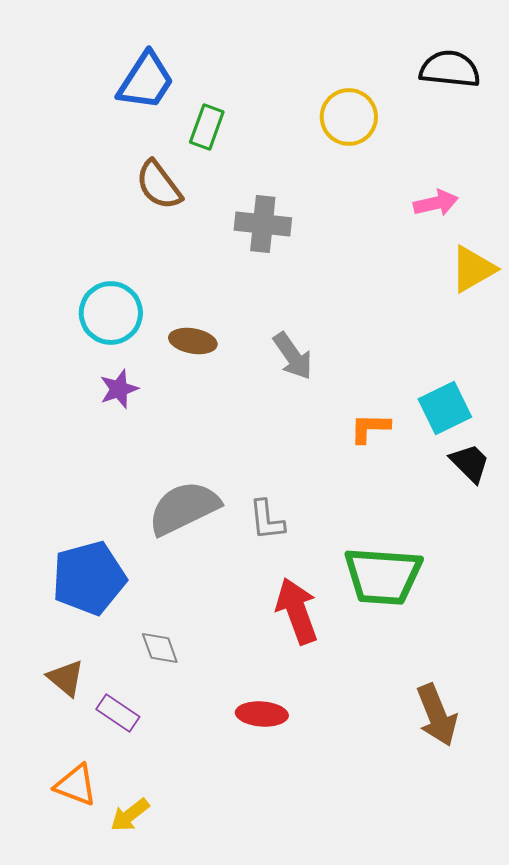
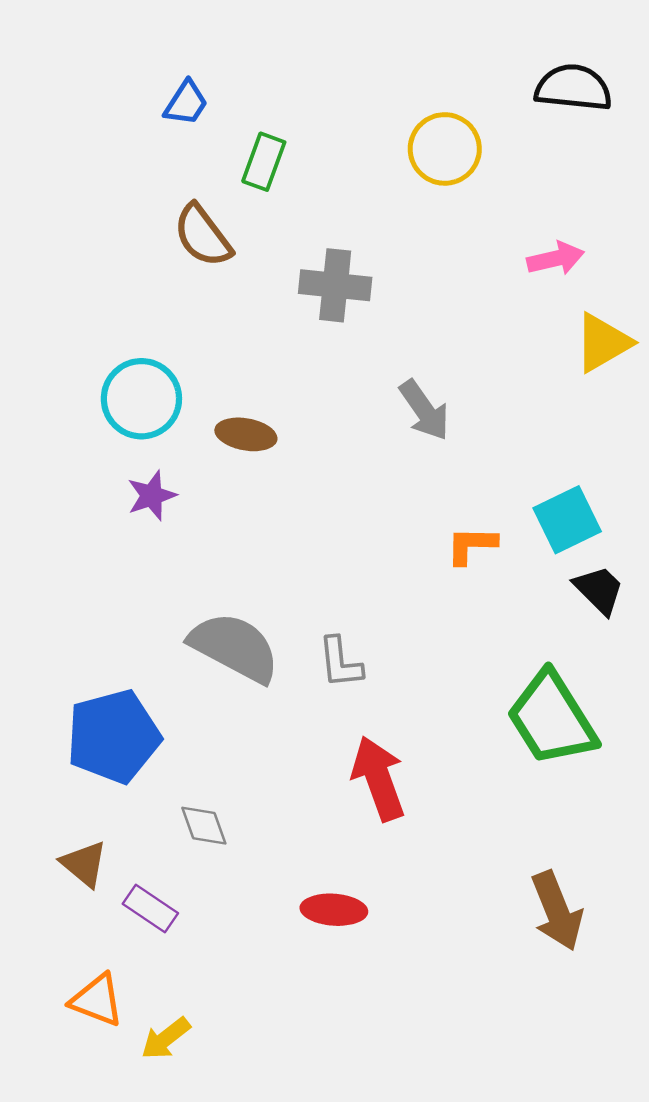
blue trapezoid: (146, 81) -> (186, 103), size x0.6
gray arrow: (293, 356) -> (424, 410), moved
gray semicircle: (184, 508) -> (234, 647), turned 54
green trapezoid: (383, 576) -> (552, 719), moved, turned 54

